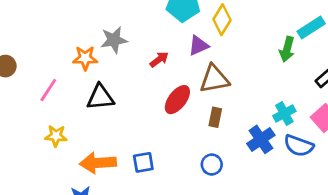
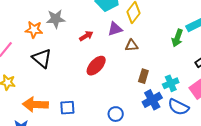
brown triangle: (214, 79) -> (132, 45), moved, size x0.6
black triangle: (100, 97) -> (42, 58), turned 40
brown rectangle: (215, 117) -> (143, 76), moved

